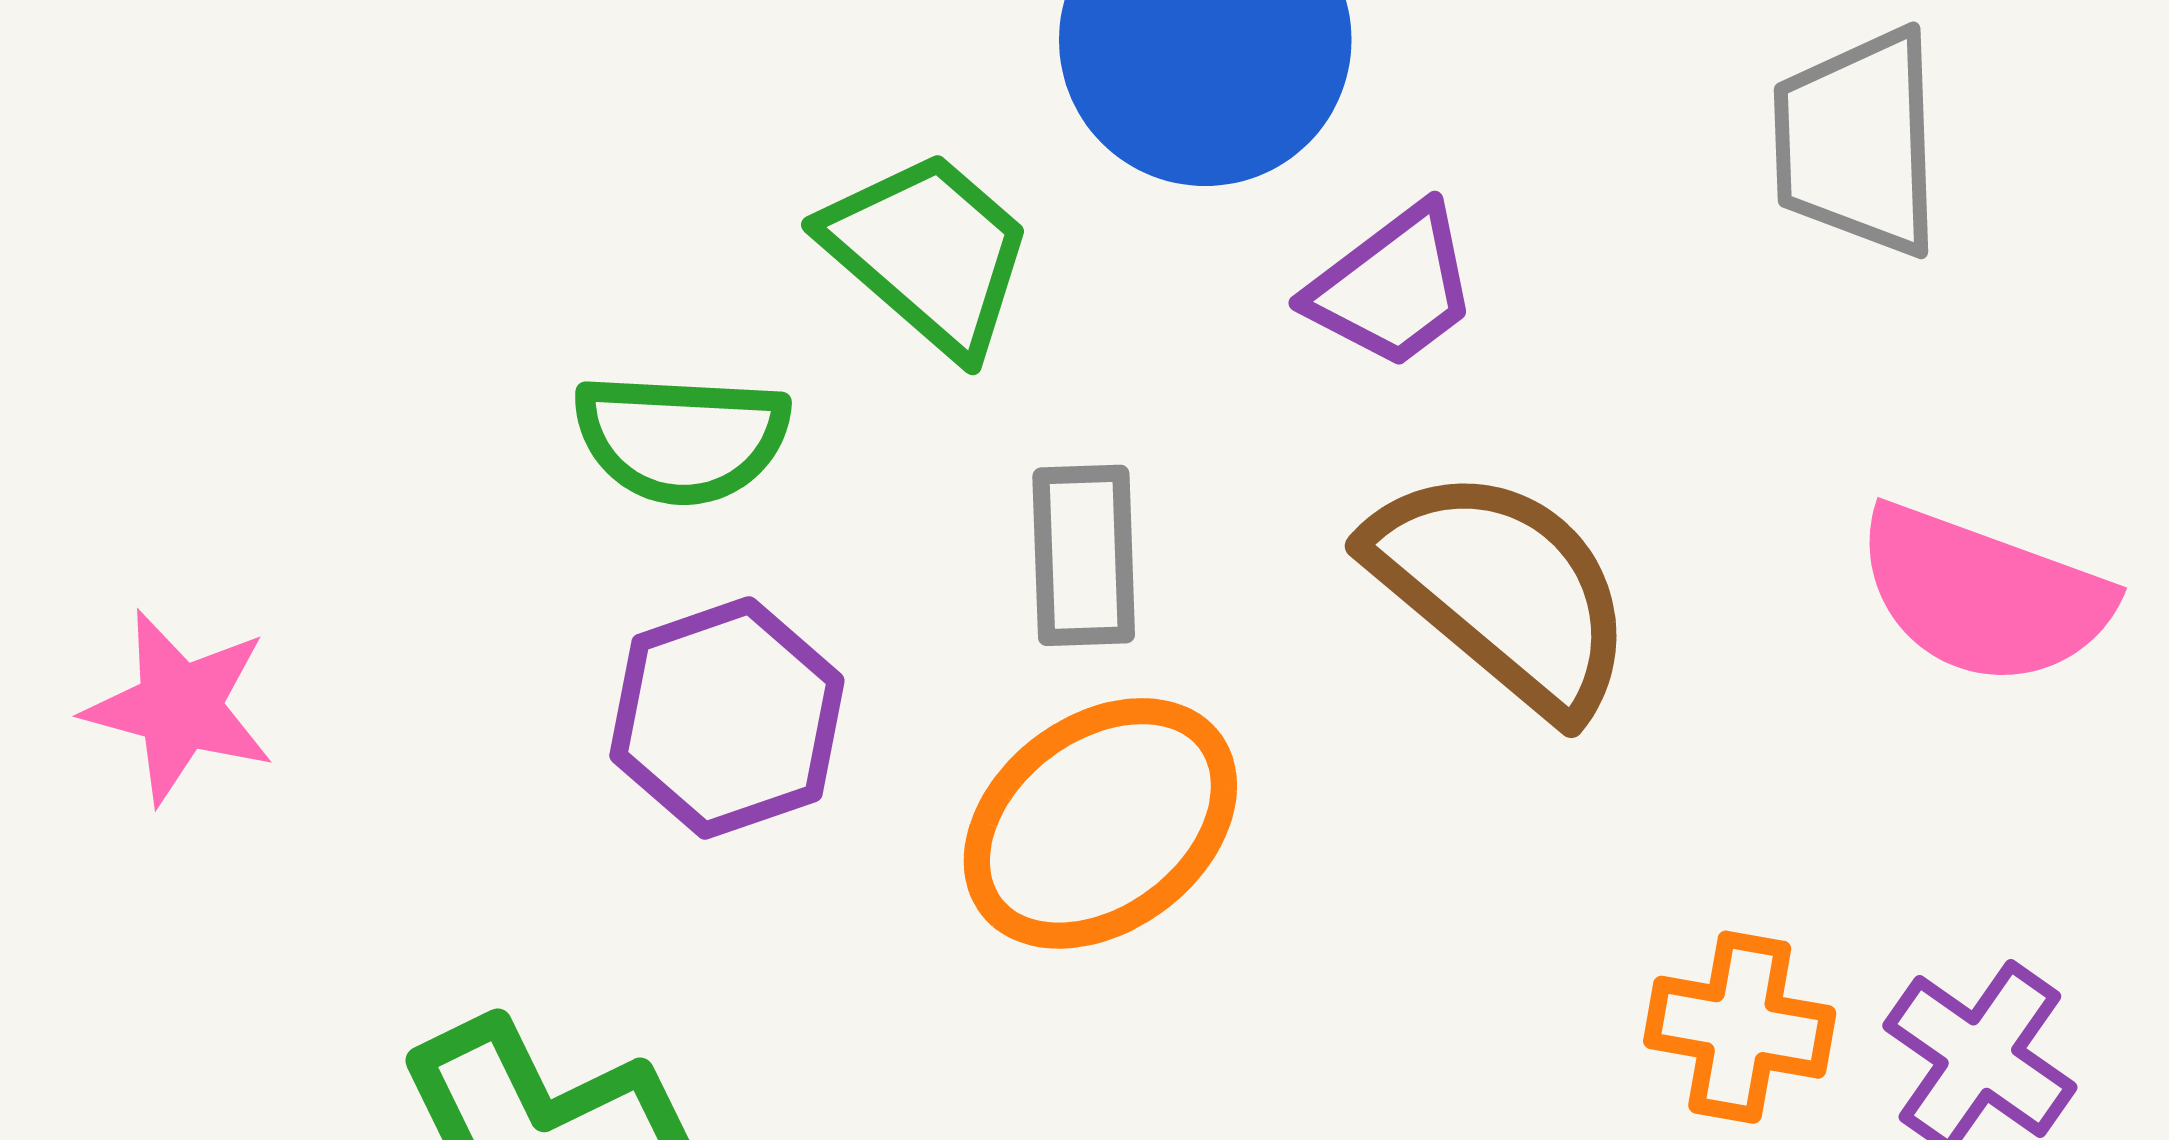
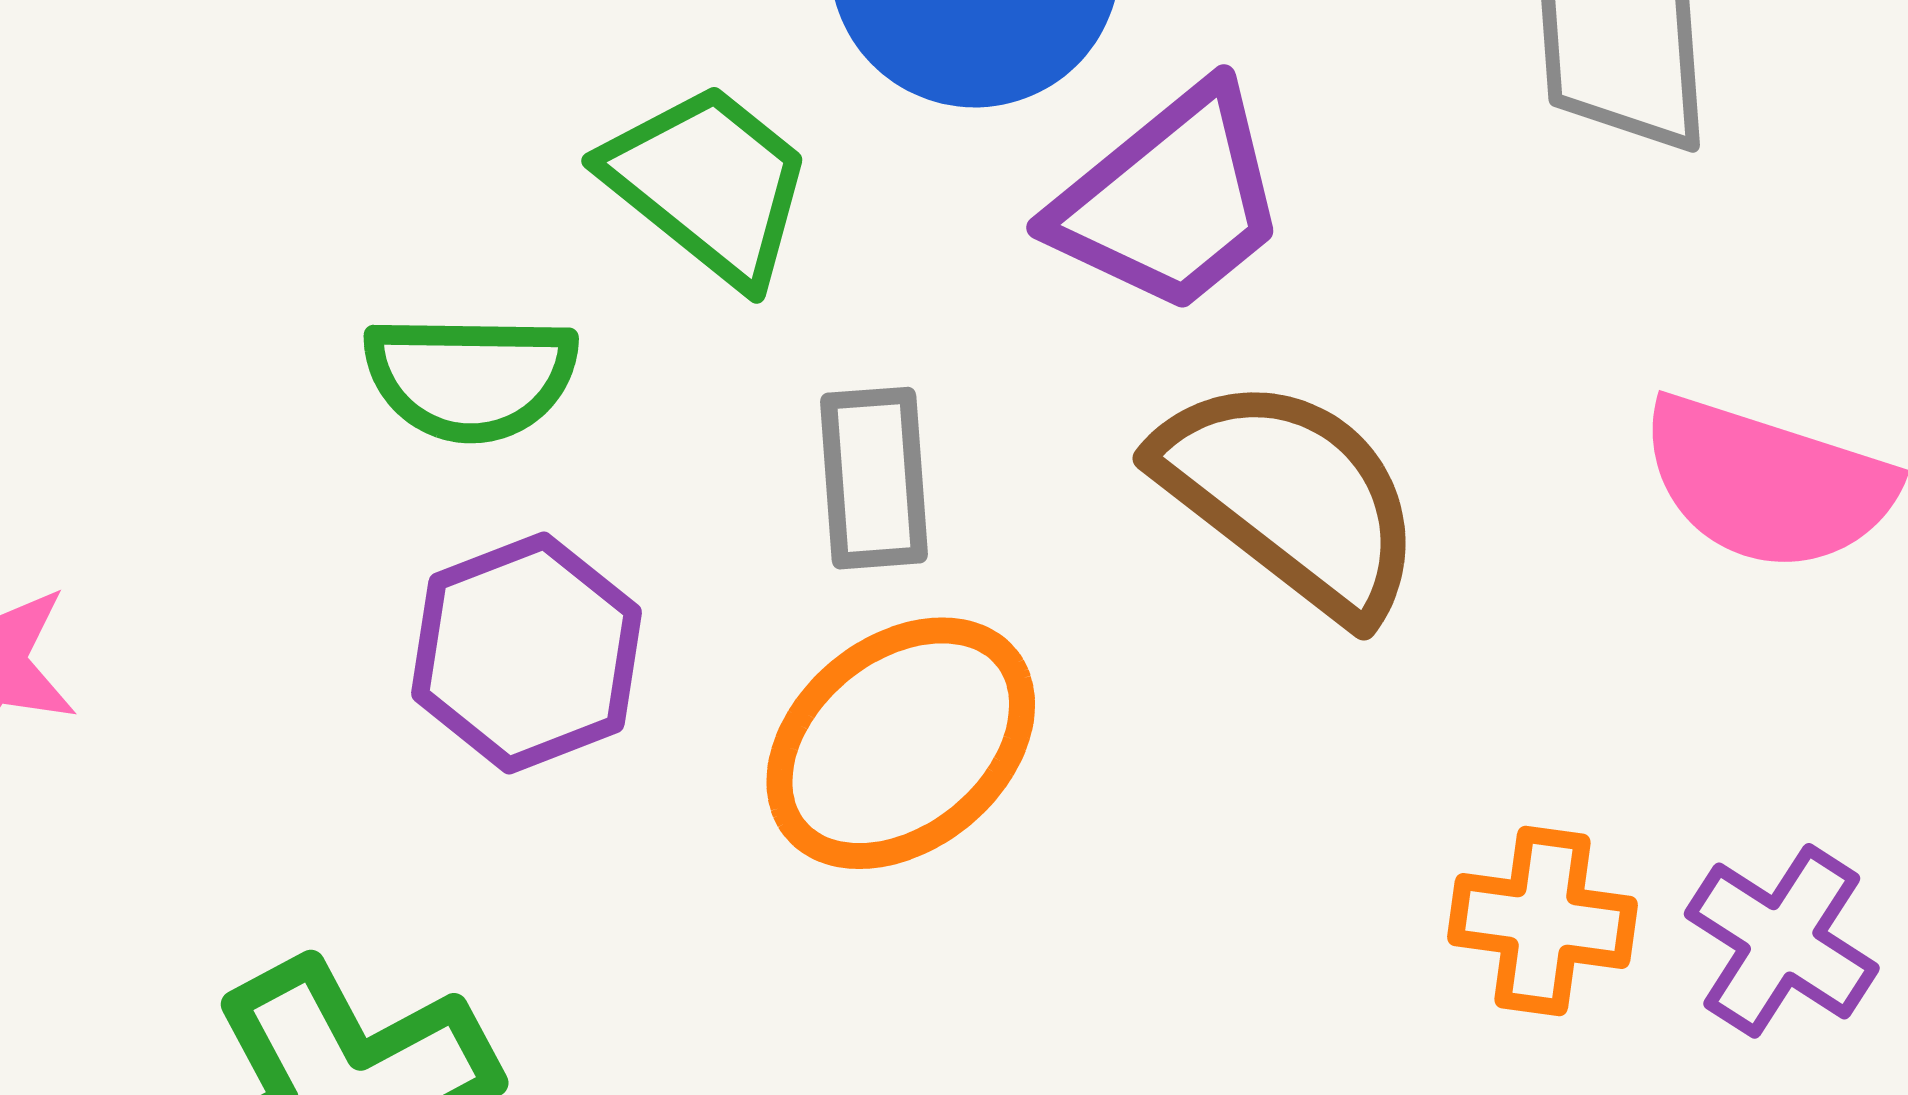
purple trapezoid: (1393, 287) -> (1170, 200), size x1.4

